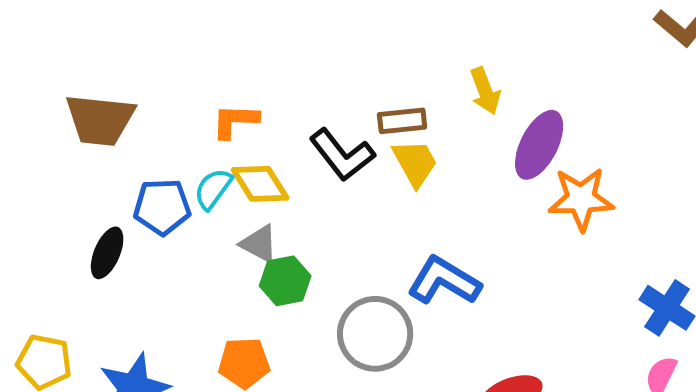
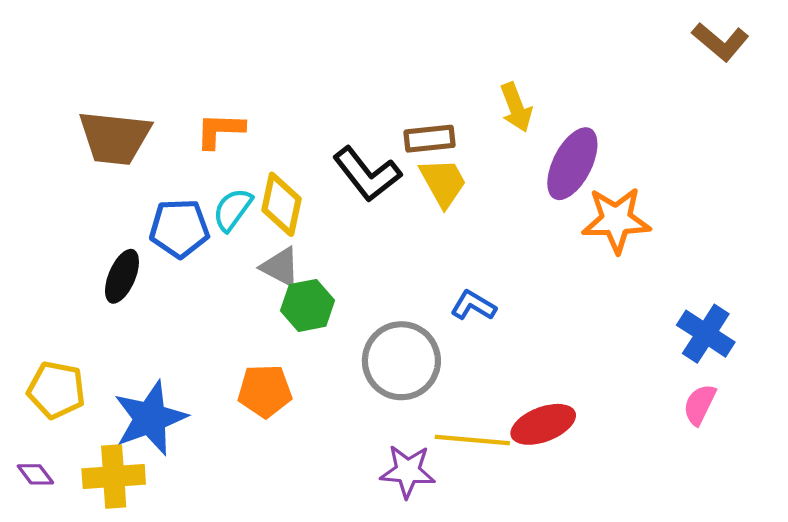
orange L-shape: (235, 121) -> (220, 130), moved
yellow diamond: (260, 184) -> (282, 204), turned 44
blue L-shape: (444, 281) -> (473, 305), size x0.6

